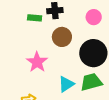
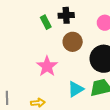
green rectangle: (35, 18) -> (46, 22), turned 56

